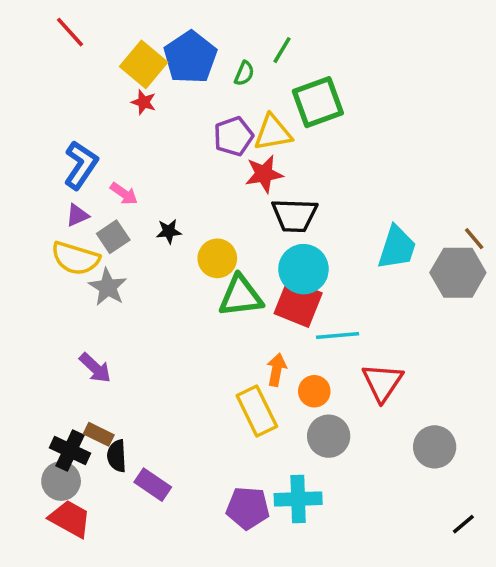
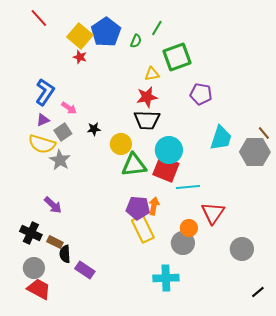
yellow triangle: (273, 133) -> (152, 74), size x0.7
purple pentagon: (233, 136) -> (201, 94), moved, turned 30
black trapezoid: (295, 215) -> (147, 120), moved
orange circle: (314, 391) -> (189, 228), moved
black cross: (70, 451) -> (31, 233), moved
purple pentagon: (248, 508) -> (138, 208), moved

